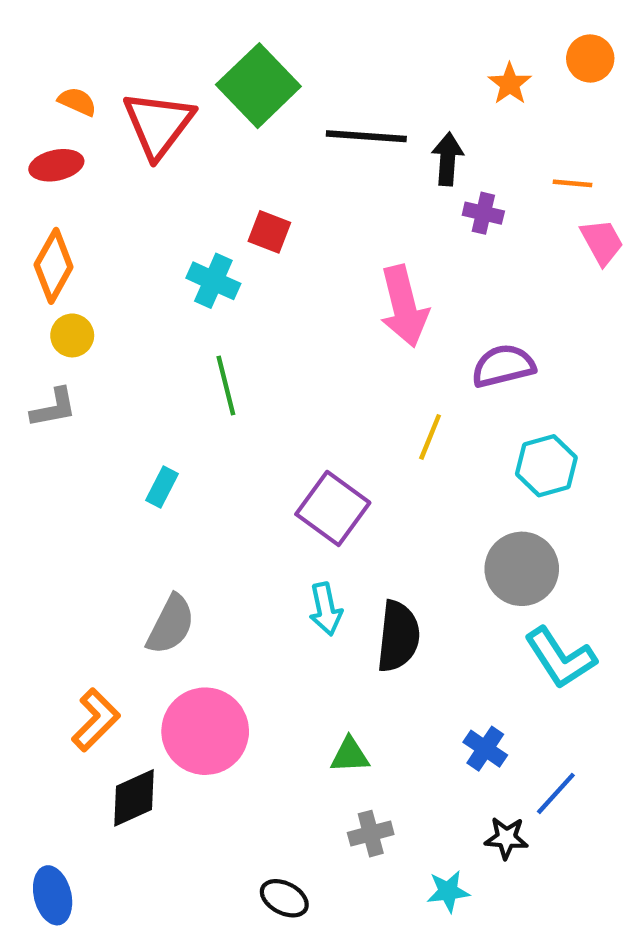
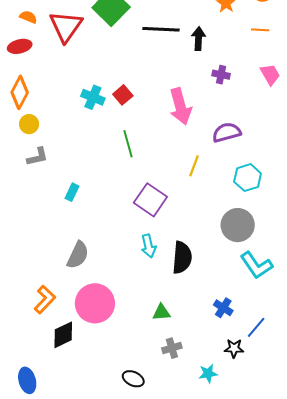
orange line: (573, 183) -> (260, 30), moved
purple cross: (483, 213) -> (221, 75), moved
red square: (269, 232) -> (123, 95), moved, turned 30
green line: (226, 386) -> (128, 144), moved
gray L-shape: (54, 408) -> (37, 157), moved

